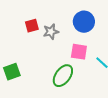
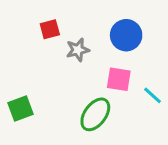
red square: (32, 26) -> (50, 29), moved

